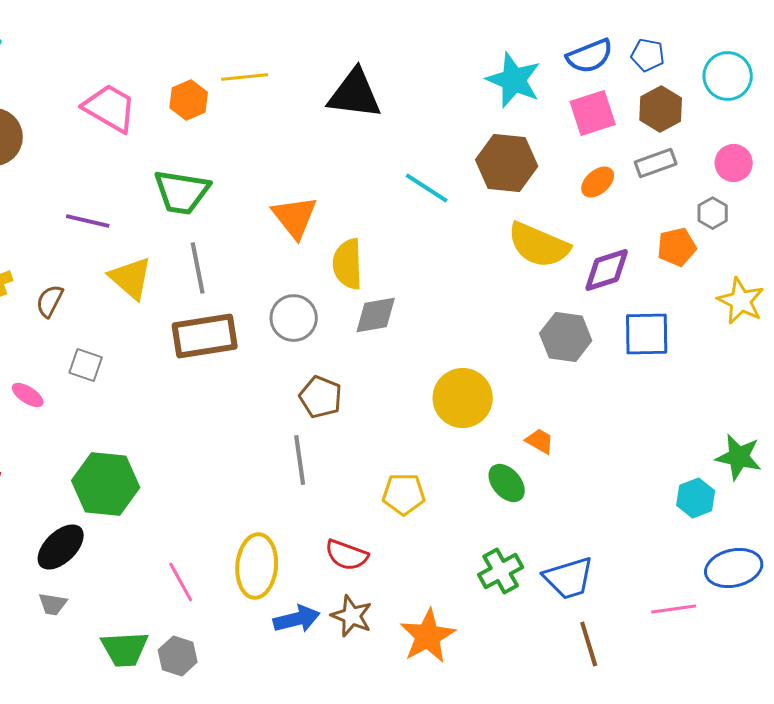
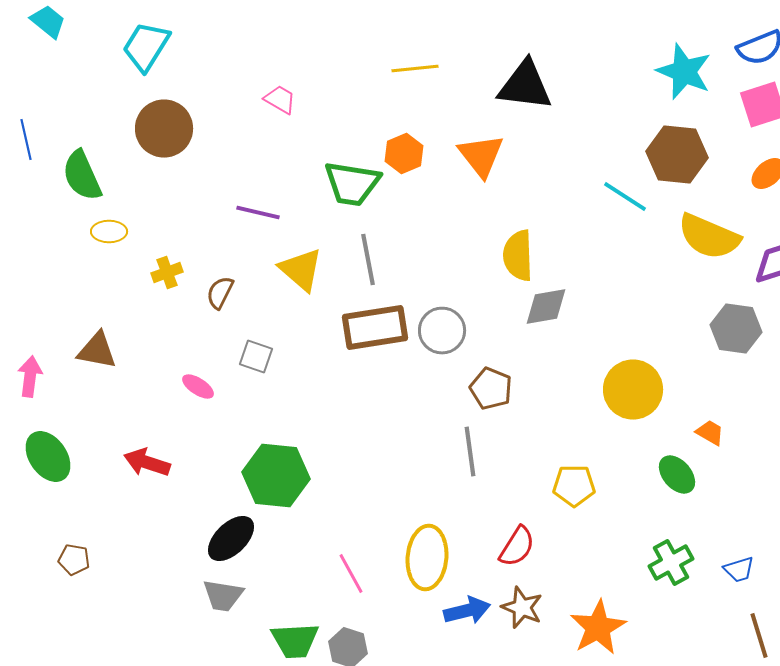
orange hexagon: (189, 100) -> (404, 154), moved
pink trapezoid: (110, 108) -> (280, 100), size x0.6
cyan line: (427, 188) -> (625, 196), moved
orange triangle: (295, 217) -> (481, 156), moved
gray circle: (294, 318) -> (442, 330), moved
red semicircle: (347, 555) -> (517, 546), turned -78
blue trapezoid: (569, 578) -> (739, 570), size x0.6
gray trapezoid: (53, 604) -> (223, 596), size x1.4

